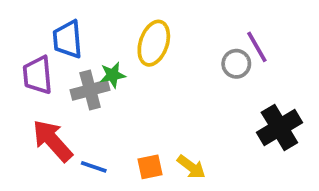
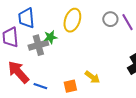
gray circle: (236, 64) -> (110, 19), moved
yellow arrow: (191, 167) -> (92, 77), moved

